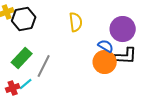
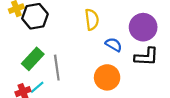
blue semicircle: (106, 46) -> (114, 45), moved
orange circle: (105, 62) -> (107, 77), moved
gray line: (44, 66) -> (57, 68), turned -35

